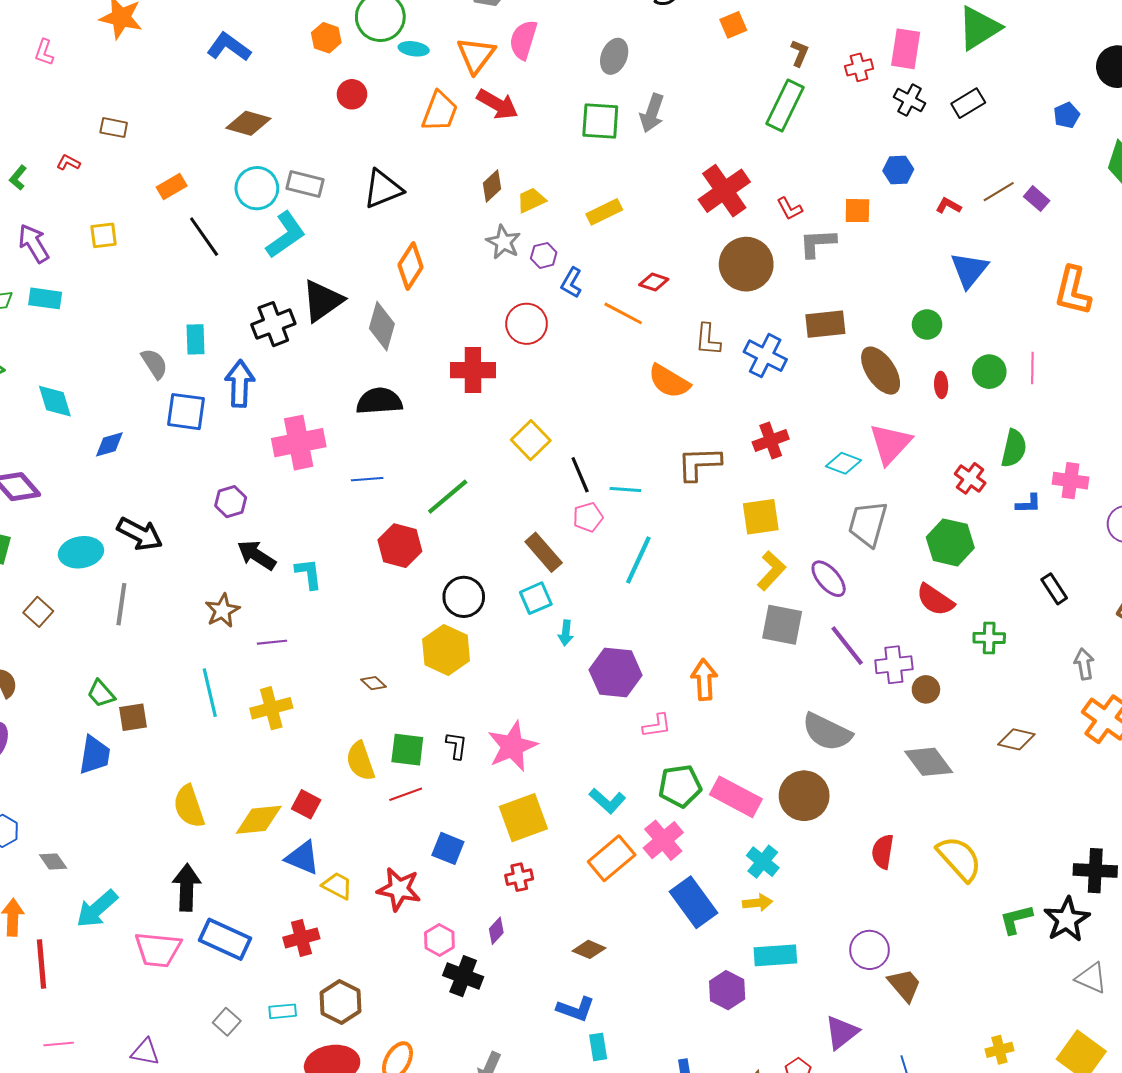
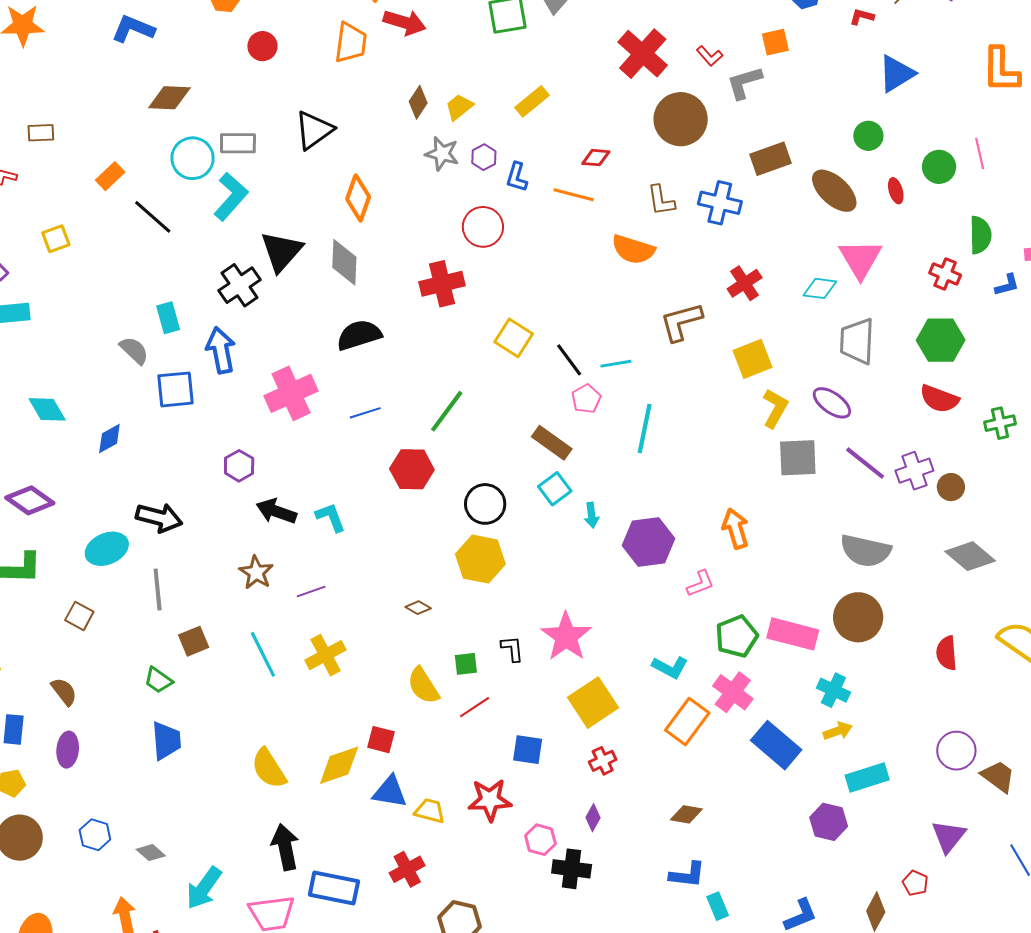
blue triangle: (969, 270) -> (896, 74), turned 33
brown square: (133, 717) -> (194, 641), moved
green square: (407, 750) -> (466, 664), size x0.7

